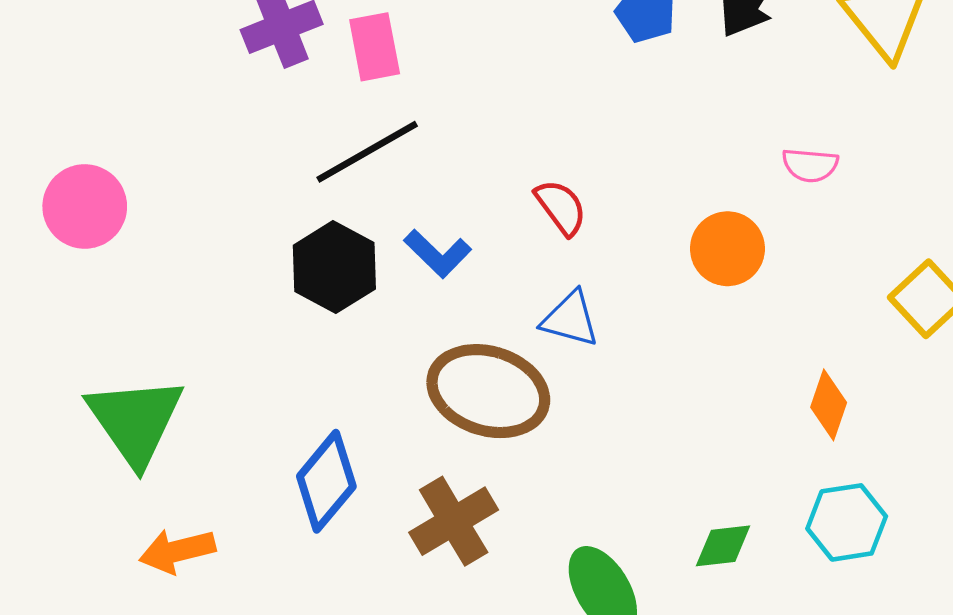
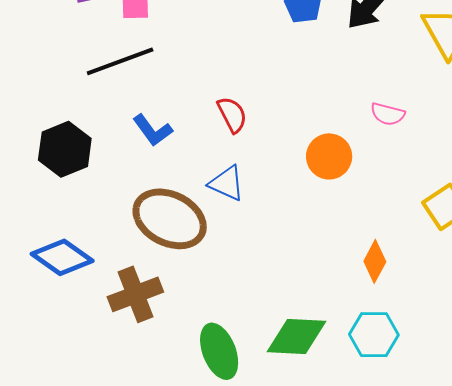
black hexagon: (334, 267) -> (65, 149), moved
blue diamond: (326, 481) -> (62, 257), turned 76
green diamond: (723, 546) -> (297, 336), size x1.6

